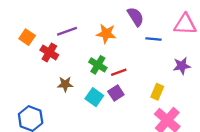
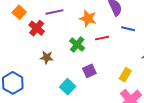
red line: (119, 72) -> (102, 38), moved
cyan square: (94, 97) -> (68, 87), moved

